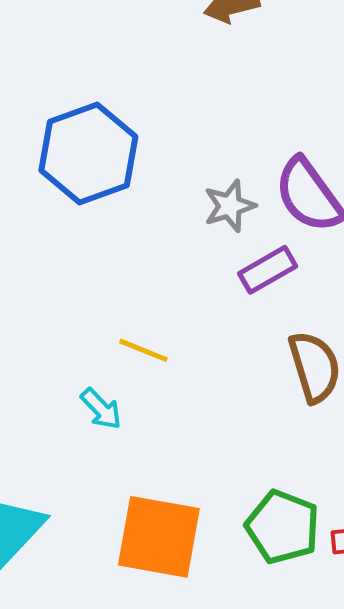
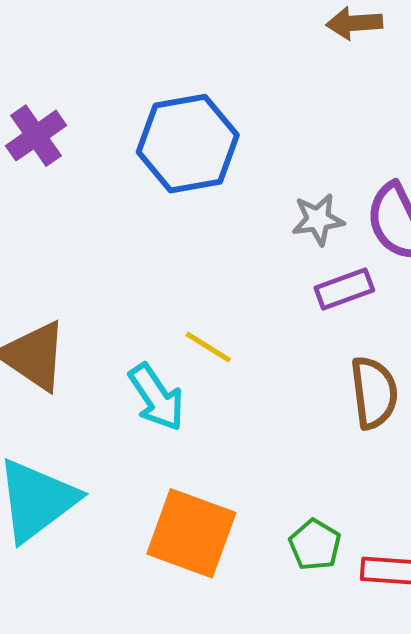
cyan arrow: (101, 409) -> (156, 397), size x1.5
green pentagon: (283, 527) -> (315, 545), size x0.7

